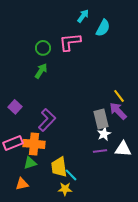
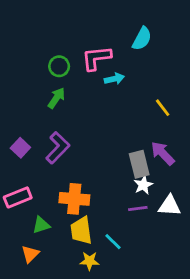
cyan arrow: (83, 16) -> (114, 79), moved, turned 40
yellow line: (119, 96) -> (163, 108), moved
purple L-shape: (47, 120) -> (58, 148), moved
orange cross: (34, 144) -> (74, 199), moved
cyan line: (71, 175) -> (113, 242), moved
orange triangle: (22, 184) -> (30, 254), turned -32

